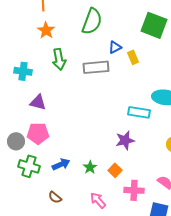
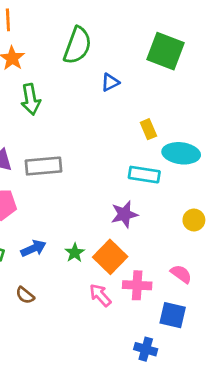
yellow rectangle: (133, 57) -> (148, 129), moved
gray rectangle: (96, 67) -> (43, 166), moved
orange square: (115, 170) -> (110, 257), size x1.6
pink arrow: (98, 200) -> (100, 295), moved

